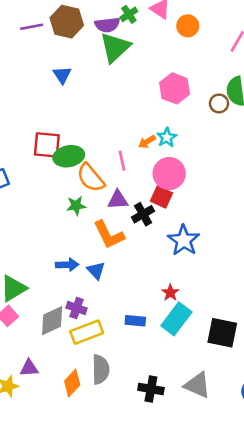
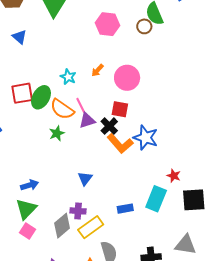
cyan star: (167, 137) -> (68, 77), moved
green ellipse: (69, 156) -> (41, 97), turned -35
pink line: (122, 161) -> (81, 105), moved
pink circle: (169, 174) -> (127, 78), moved
orange L-shape: (109, 235) -> (120, 144), moved
blue arrow: (67, 265) -> (29, 185), moved
blue triangle: (96, 270) -> (85, 178), turned 35
red star: (170, 293) -> (174, 176), moved

